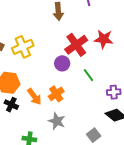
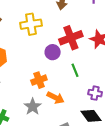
yellow cross: (23, 47) -> (31, 24), moved
orange arrow: (34, 97) -> (55, 98), moved, turned -42

